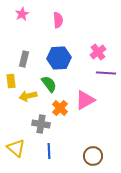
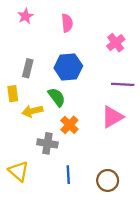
pink cross: (98, 52) -> (116, 43), moved
pink triangle: (85, 100) -> (112, 117), moved
blue line: (49, 151) -> (68, 175), moved

